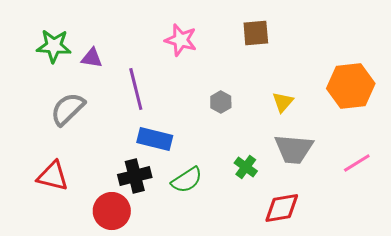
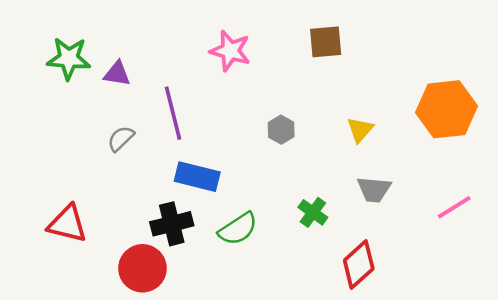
gray semicircle: (68, 109) -> (121, 139), moved, size x0.6
gray trapezoid: (294, 149) -> (374, 189), size x0.7
red diamond: (282, 208) -> (359, 264), turned -33

